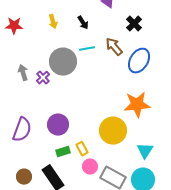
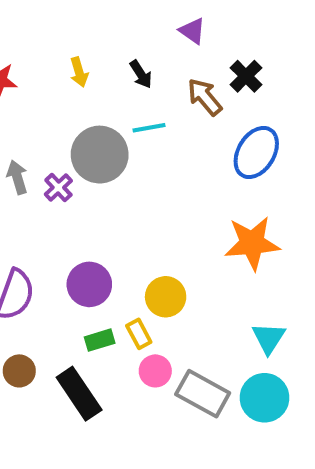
brown arrow: (114, 47) -> (205, 97), moved
yellow circle: (113, 131) -> (166, 297), moved, size x0.7
brown circle: (24, 177) -> (19, 371), moved

